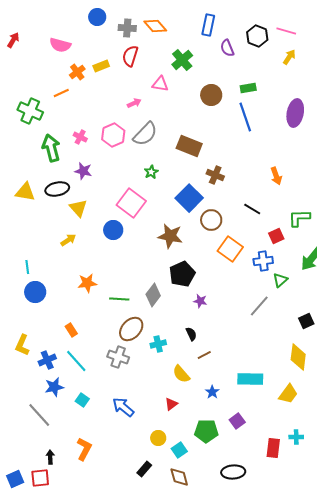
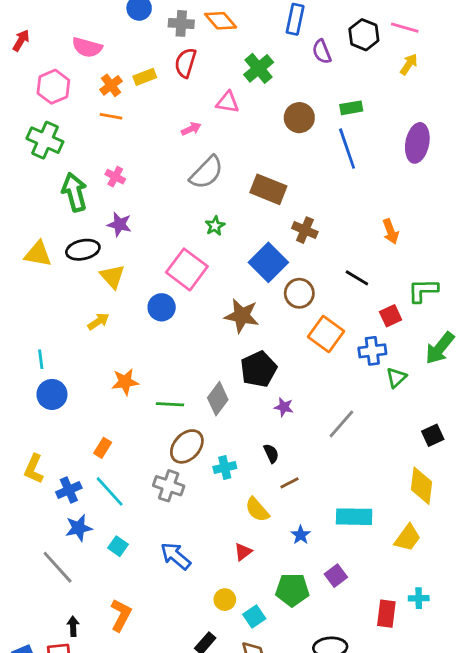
orange line: (61, 93) -> (111, 116), moved, turned 35
pink hexagon: (113, 135) -> (53, 87), moved
gray line: (259, 306) -> (341, 424), moved
orange rectangle: (71, 330) -> (103, 448), turned 64

